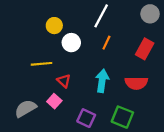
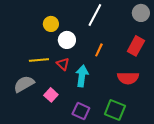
orange line: (106, 43) -> (99, 50), moved
red triangle: (64, 81) -> (63, 64), moved
cyan arrow: (102, 81) -> (82, 76), moved
gray semicircle: (26, 109) -> (24, 84), moved

